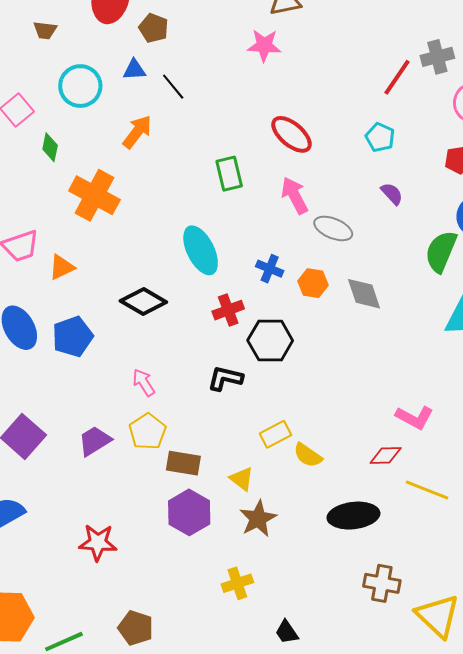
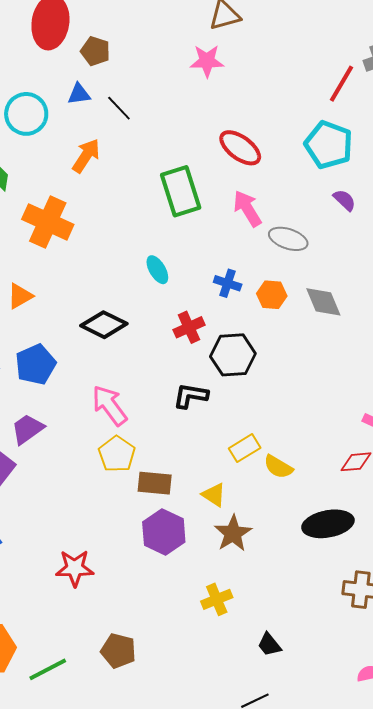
cyan pentagon: (380, 137) -> (329, 145), size x1.6
green rectangle: (229, 174) -> (181, 191), size x1.4
cyan ellipse: (201, 250) -> (157, 270), size x0.6
pink arrow: (144, 382) -> (110, 405), size x1.5
purple trapezoid: (95, 441) -> (27, 429), moved

